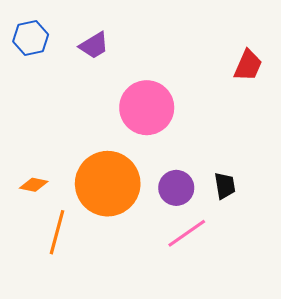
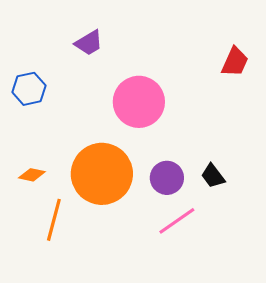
blue hexagon: (31, 38) -> (29, 89), moved
black trapezoid: (225, 186) -> (213, 176), turned 152

